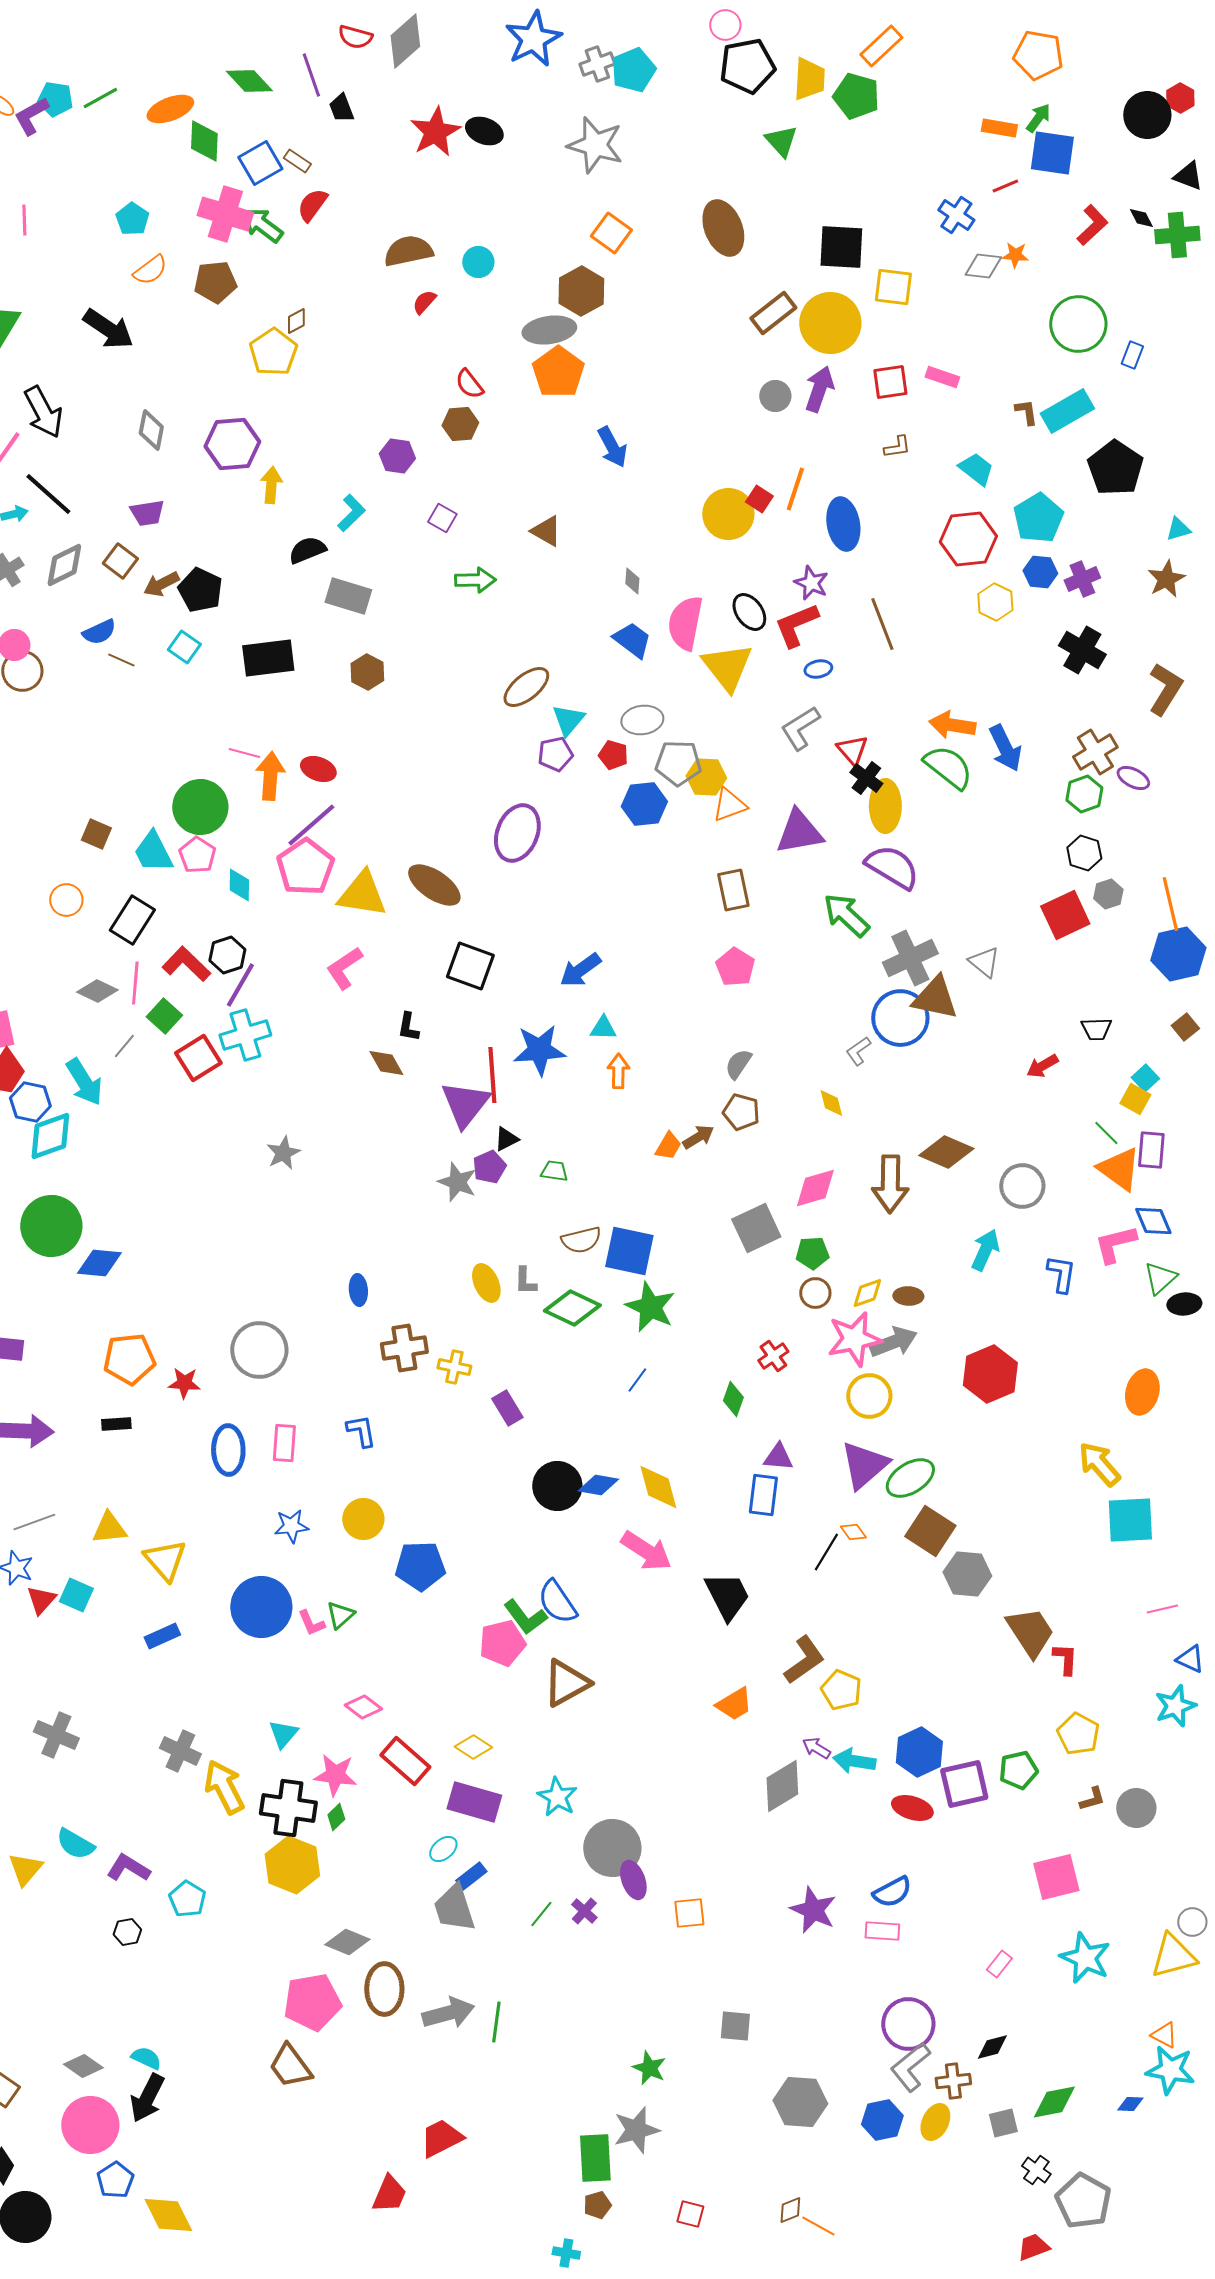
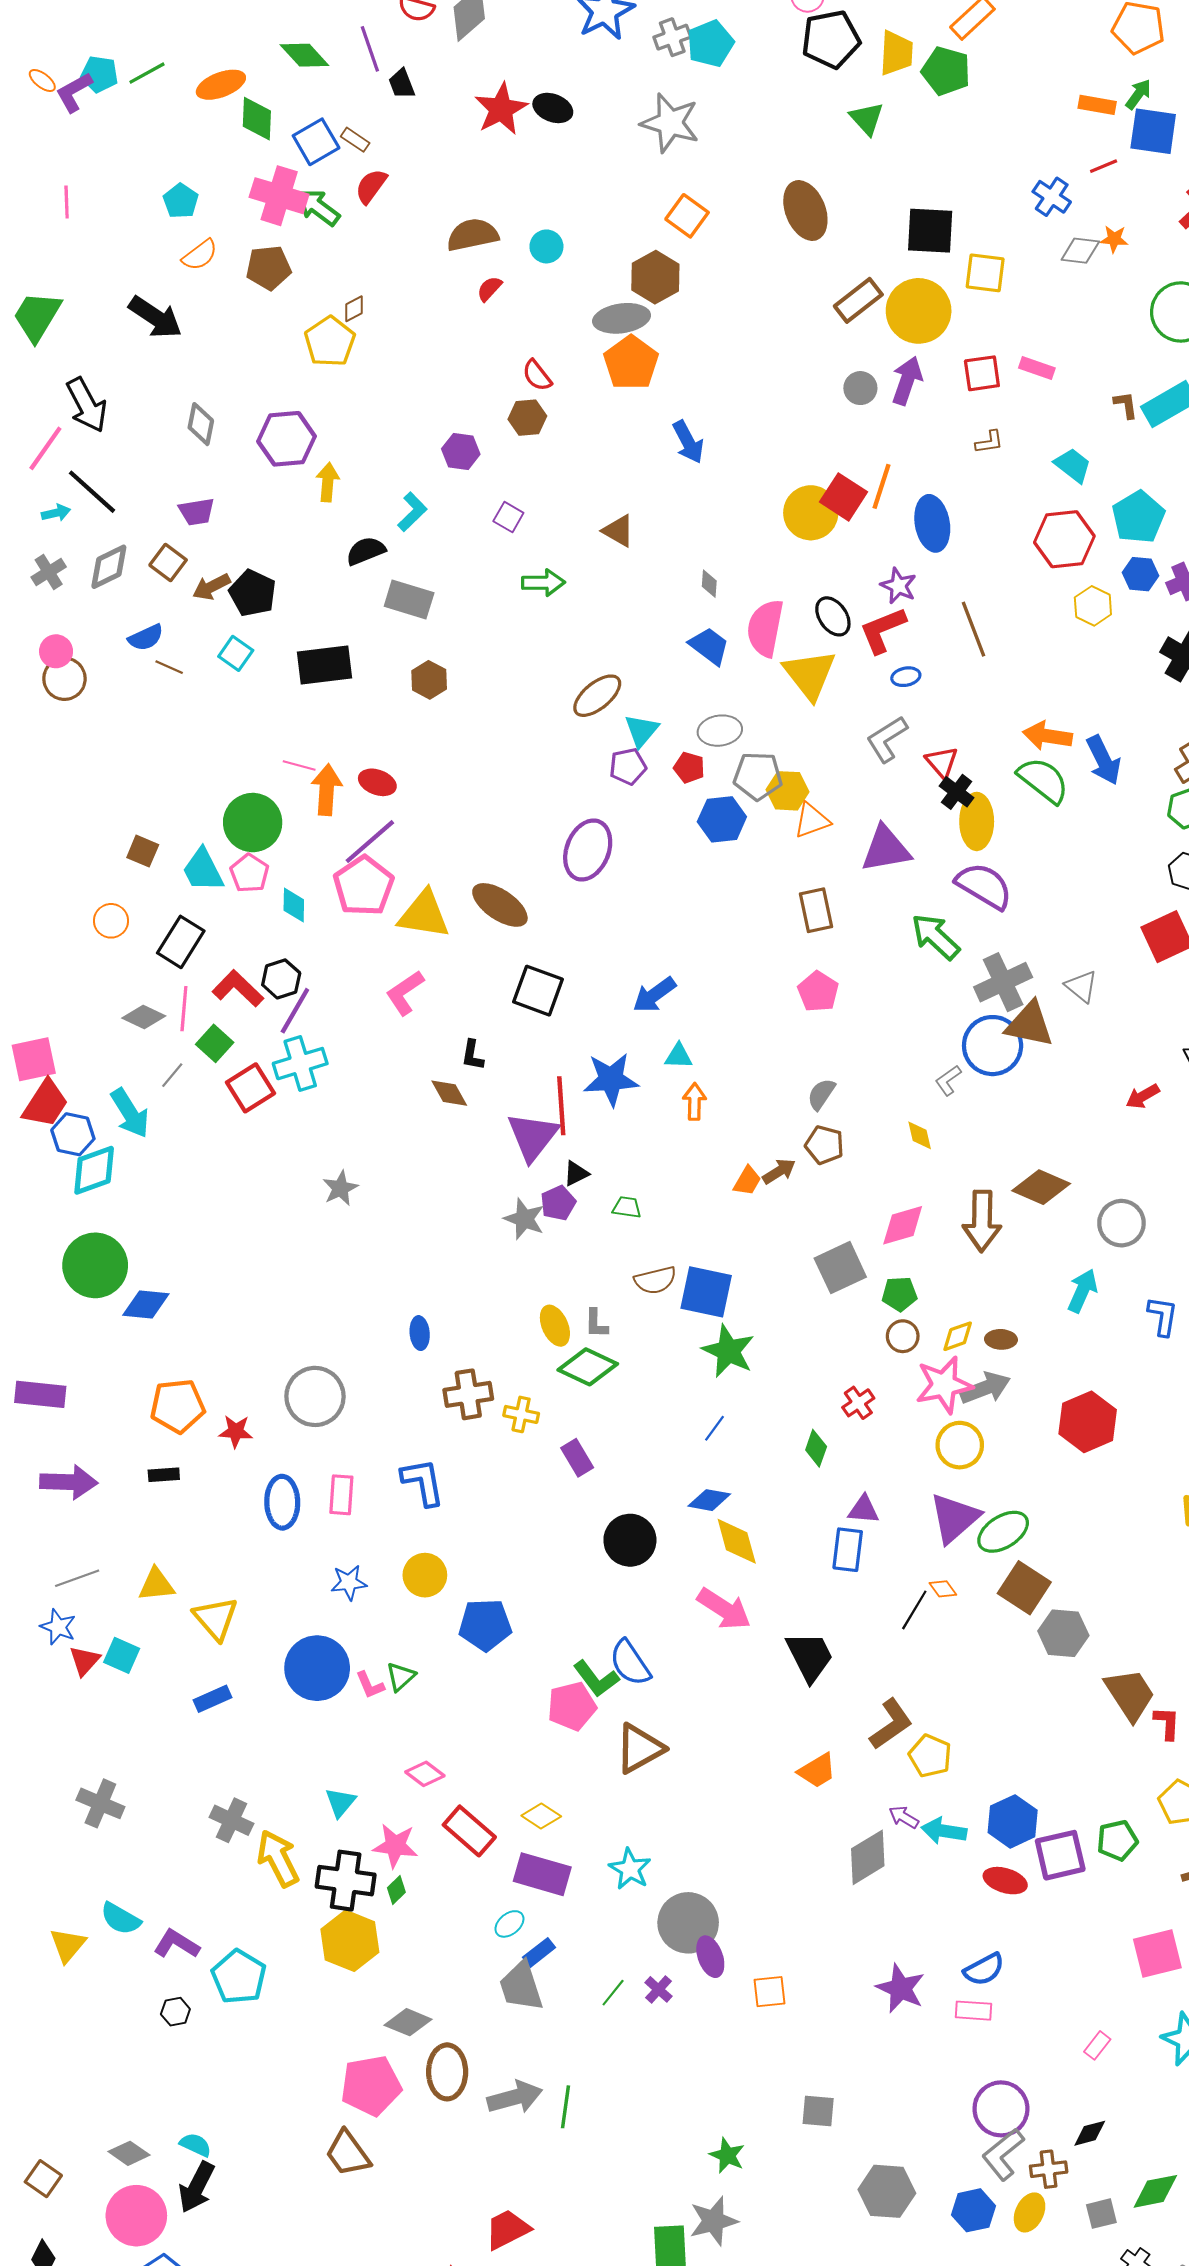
red square: (759, 499) -> (843, 497), size x1.6
green diamond: (572, 1308) -> (588, 1367), moved
blue L-shape: (361, 1431) -> (423, 1482), size x1.4
blue diamond: (598, 1485) -> (709, 1500), moved
cyan pentagon: (187, 1899) -> (239, 1977), size x1.4

